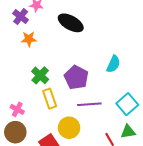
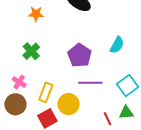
green cross: (40, 75) -> (31, 51), moved
yellow rectangle: (50, 99) -> (46, 92), moved, turned 36

